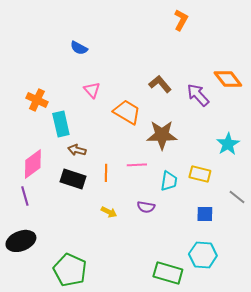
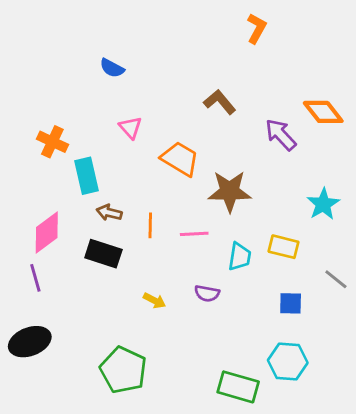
brown L-shape: (160, 84) -> (220, 102), moved
orange line: (106, 173) -> (150, 225), moved
green pentagon: (70, 270) -> (123, 370), moved

